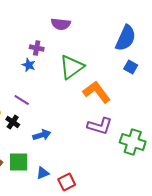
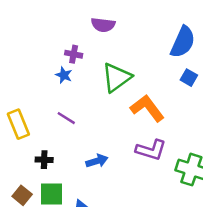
purple line: (22, 100) -> (66, 118), moved
black cross: (13, 122) -> (44, 160), moved, turned -32
blue arrow: (42, 135) -> (97, 161), moved

